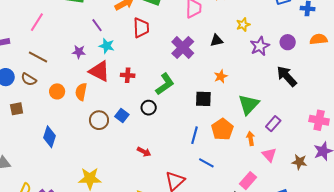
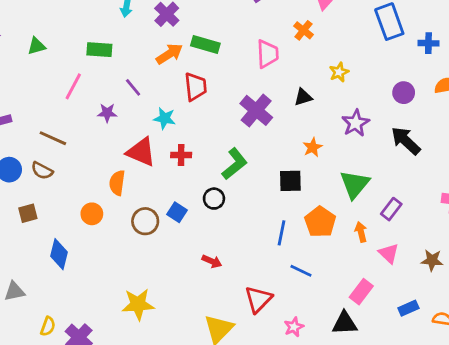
pink line: (37, 22) -> (73, 86), moved
cyan star: (107, 46) -> (165, 118), moved
purple star: (260, 46) -> (356, 123), moved
purple star: (79, 52) -> (107, 113), moved
orange circle: (57, 91) -> (92, 214), moved
blue diamond: (49, 137) -> (59, 254), moved

